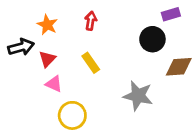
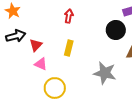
orange star: (47, 25) -> (13, 11), moved
yellow rectangle: (91, 63) -> (69, 48), turned 49

